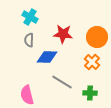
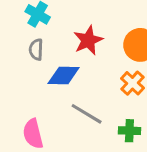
red star: (63, 34) -> (88, 40), turned -30

